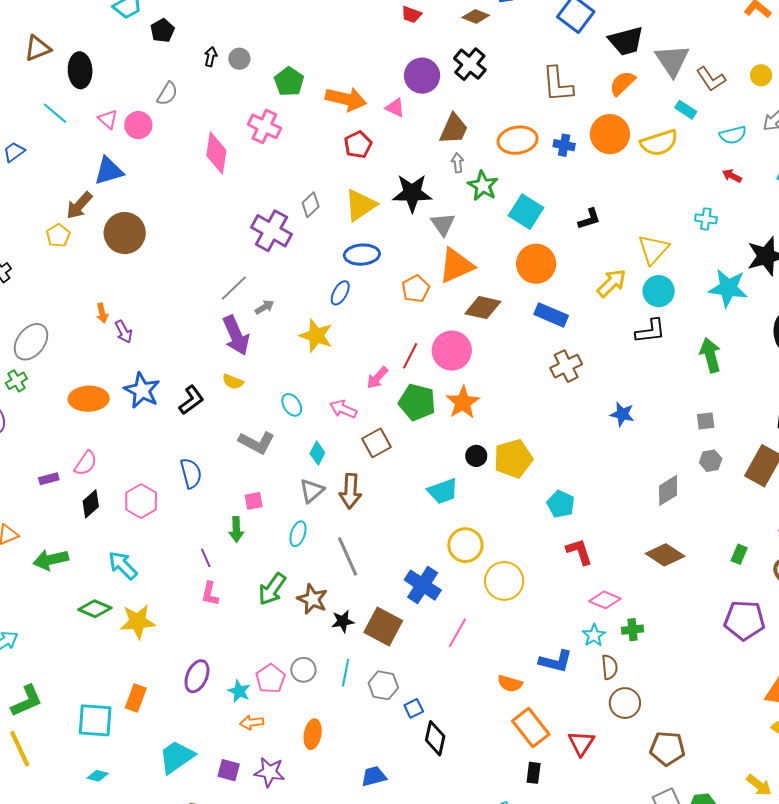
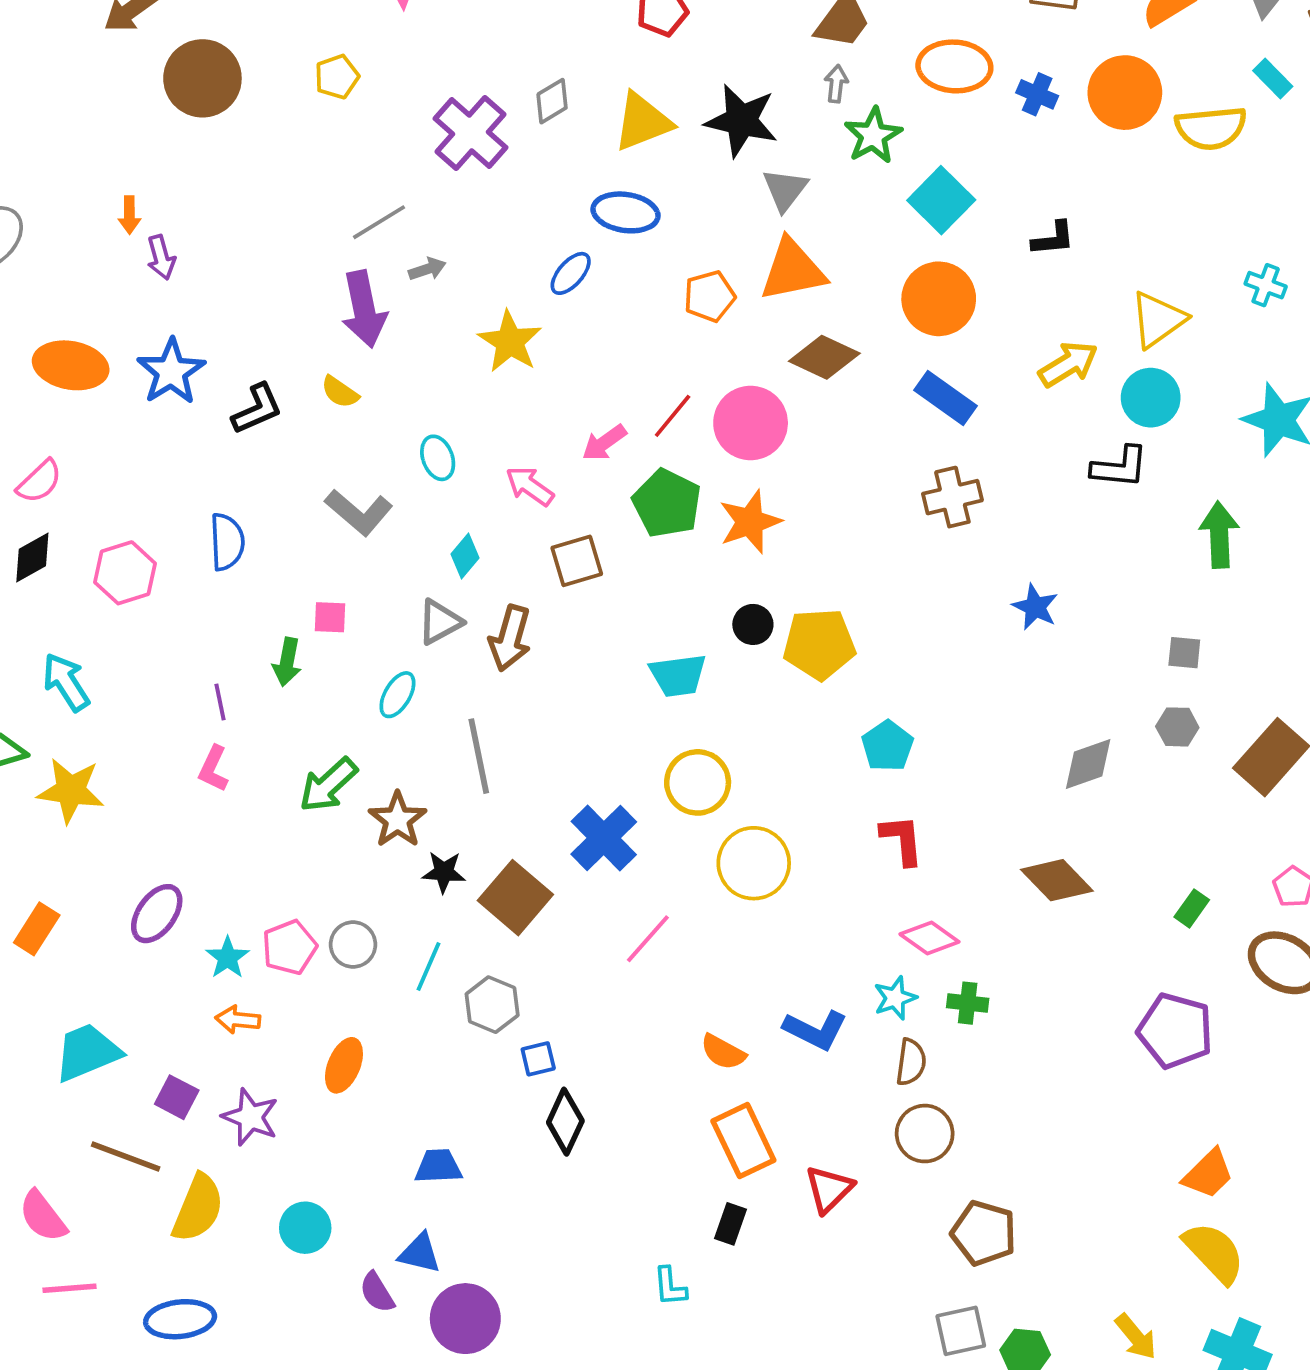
yellow pentagon: (58, 236) -> (337, 77), moved

